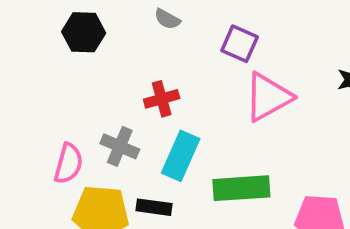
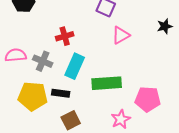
pink triangle: (268, 97) -> (121, 35), size x0.7
pink semicircle: (68, 163) -> (16, 55), moved, turned -110

